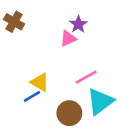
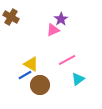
cyan triangle: (100, 102) -> (78, 79), size x0.6
brown circle: (69, 113) -> (40, 85), moved

